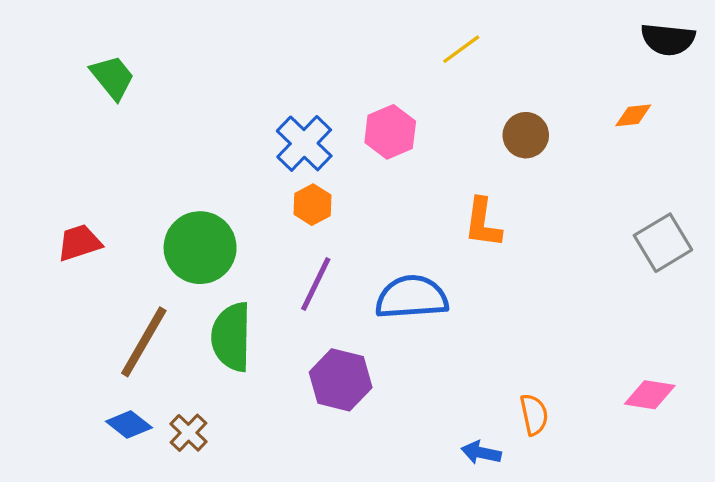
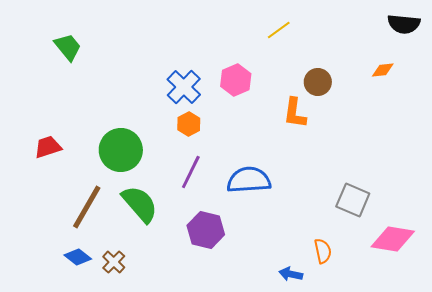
orange L-shape: (483, 223) -> (295, 113), moved
gray square: (663, 243) -> (353, 200), moved, turned -36
green semicircle: (231, 337) -> (140, 204), turned 138
pink diamond: (650, 395) -> (393, 239), size x1.4

